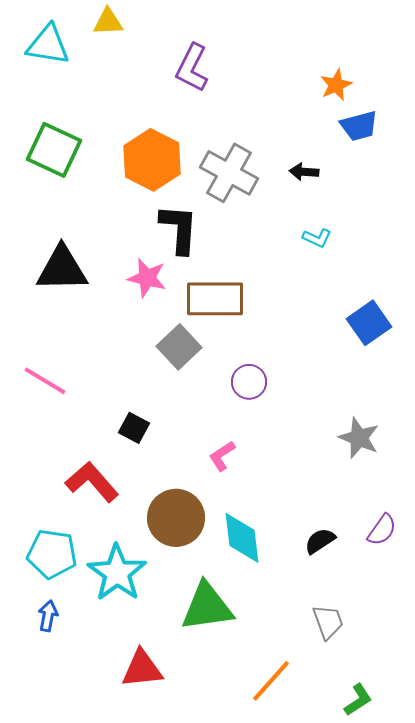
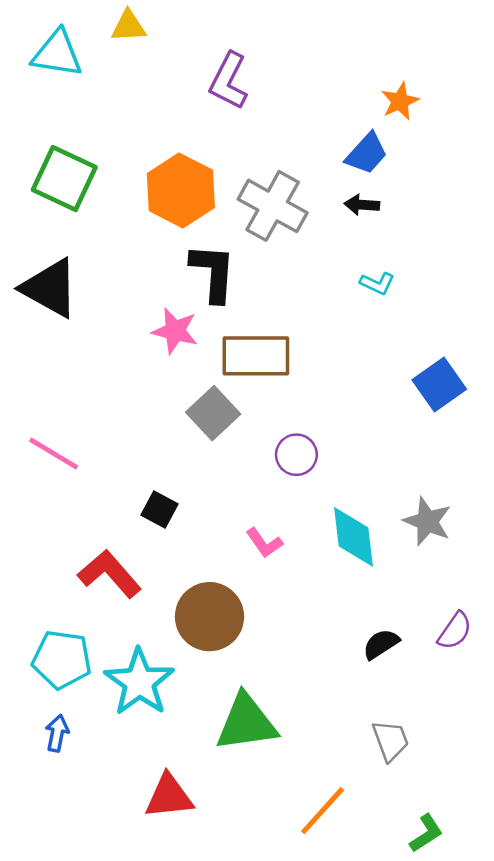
blue trapezoid: (359, 126) -> (367, 154), moved, turned -33
black triangle: (62, 269) -> (50, 288), moved, turned 30
pink L-shape: (222, 456) -> (264, 543), turned -92
cyan diamond: (242, 538) -> (354, 537), moved

